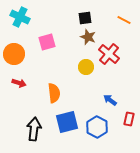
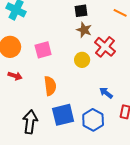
pink square: (47, 42) -> (43, 50), moved

